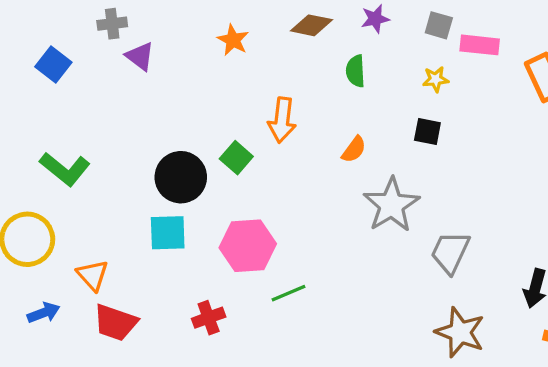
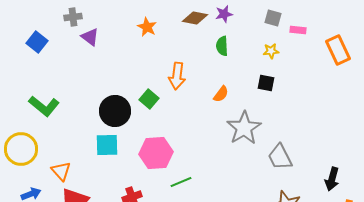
purple star: (375, 19) -> (224, 14), moved
pink rectangle: (480, 45) -> (298, 30), size x0.7
gray trapezoid: (450, 252) -> (280, 157), turned -52

